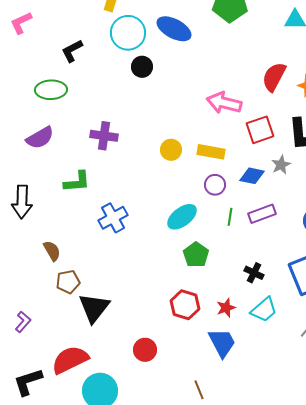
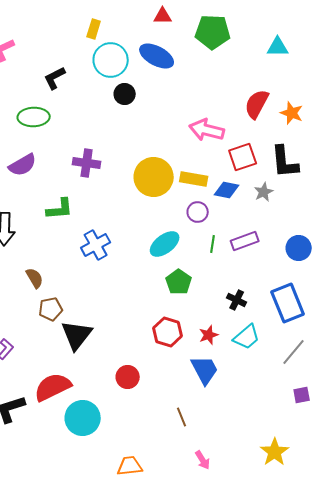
yellow circle: (171, 150) -> (154, 177), size x1.8
blue diamond: (252, 176) -> (227, 190), moved

